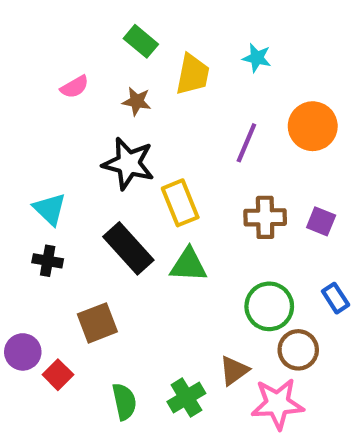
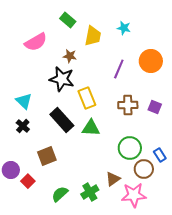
pink semicircle: (75, 87) -> (36, 42), size x1.6
brown star: (137, 101) -> (70, 56), moved
black cross: (48, 261) -> (23, 126), turned 32
blue rectangle: (336, 298) -> (160, 155), moved
green semicircle: (124, 402) -> (60, 194), turned -120

